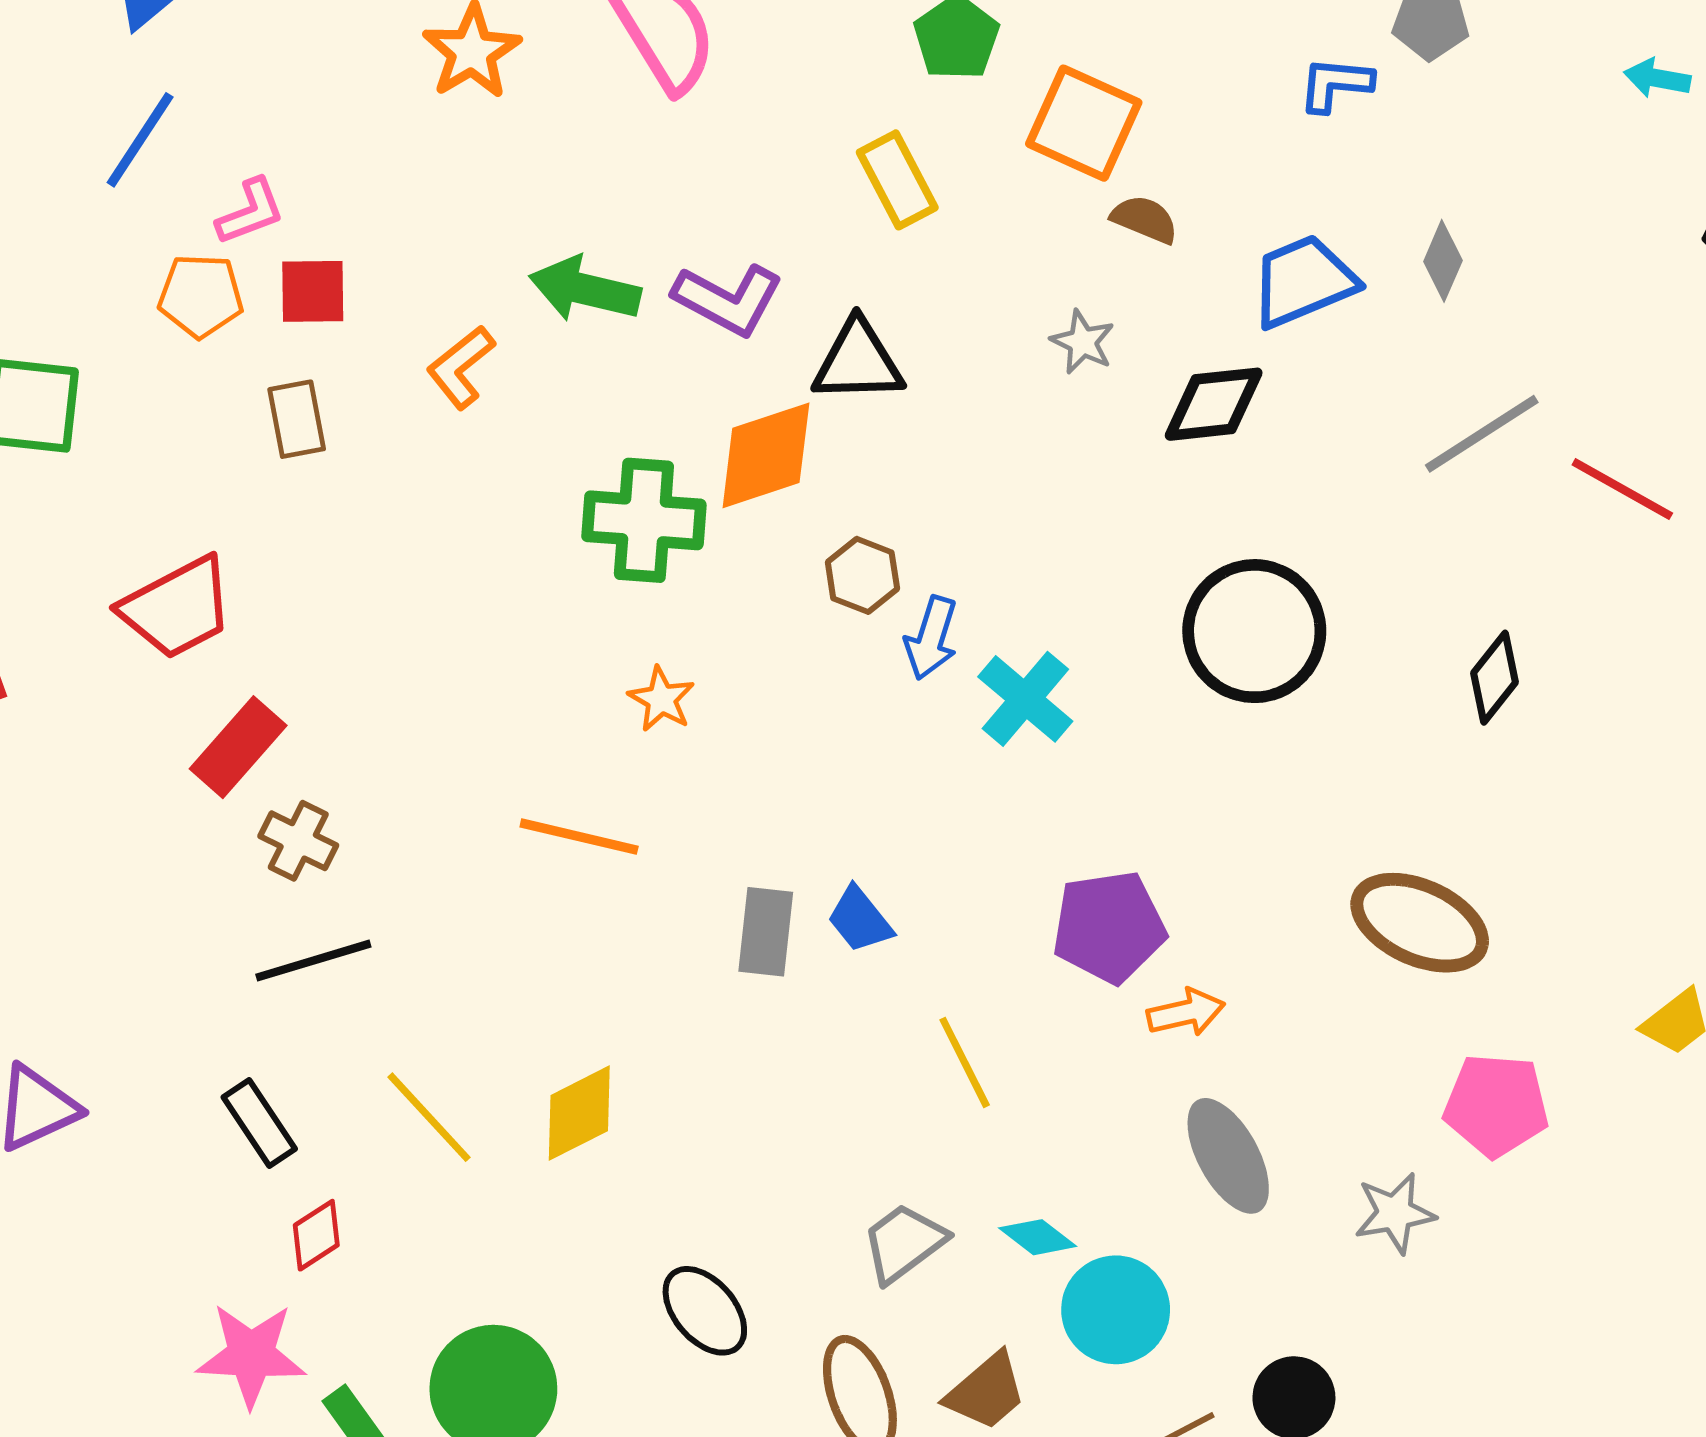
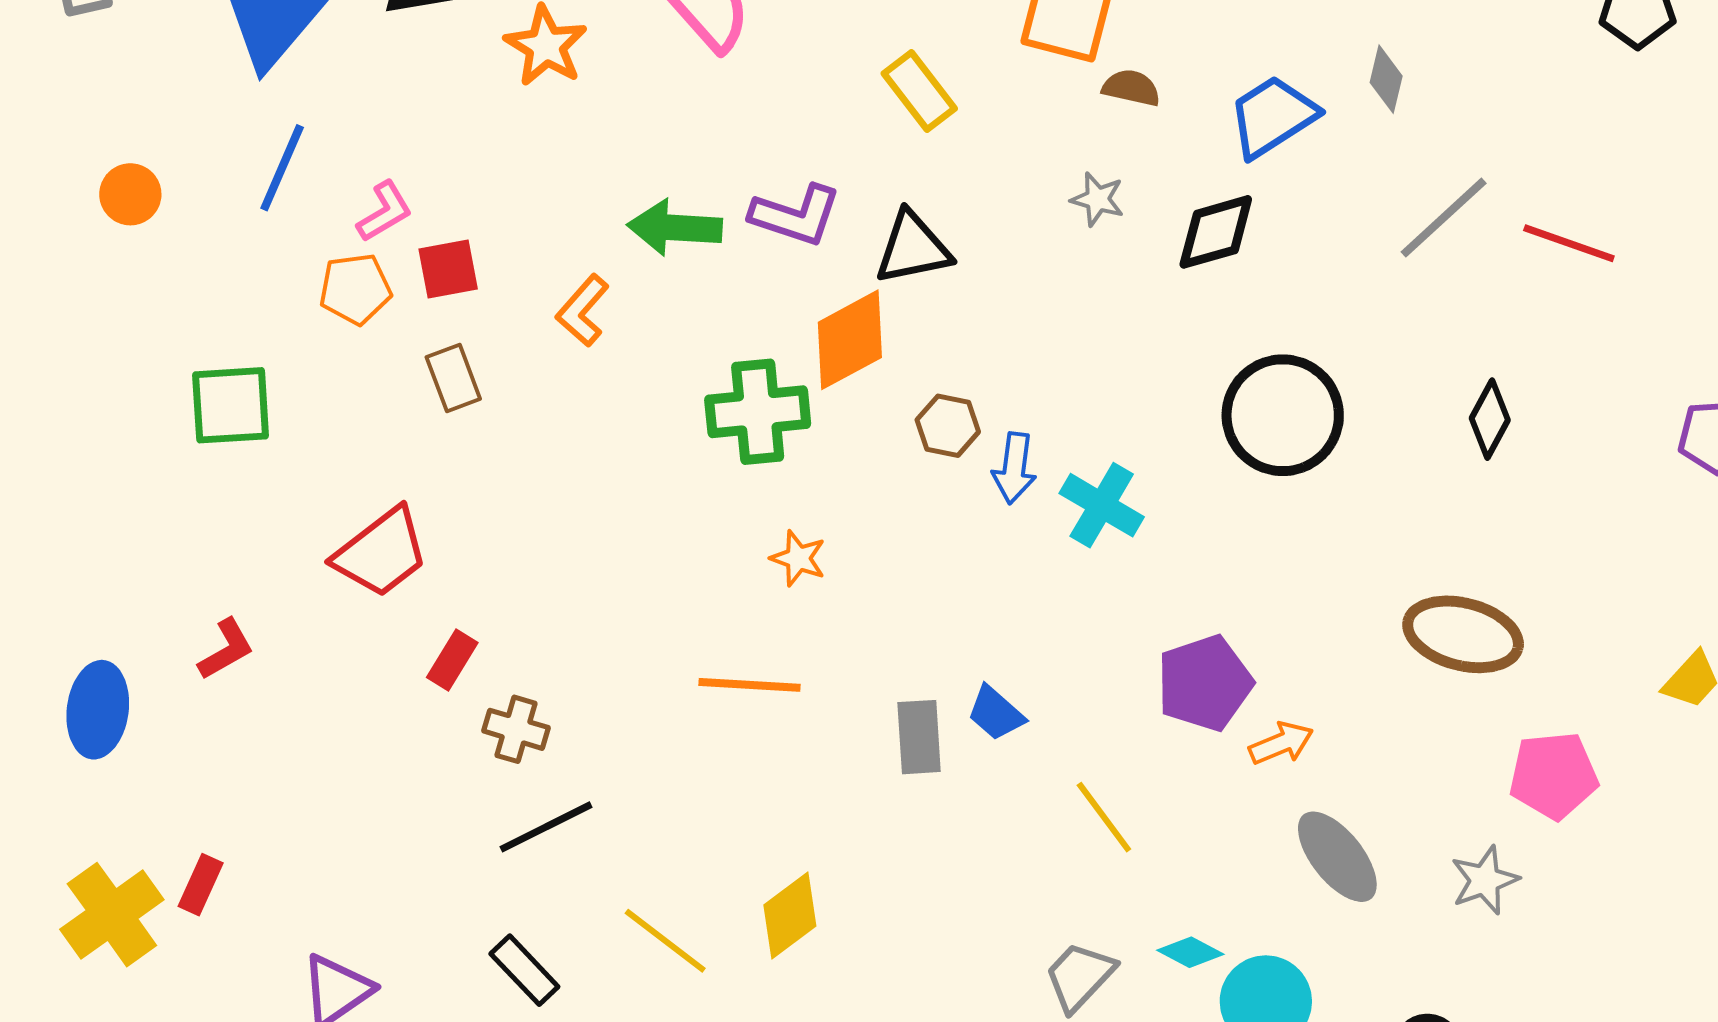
red rectangle: (238, 747) -> (452, 660), size x0.7

